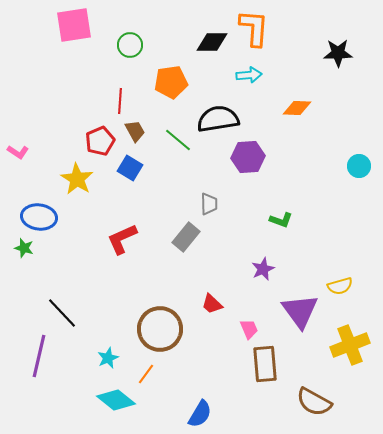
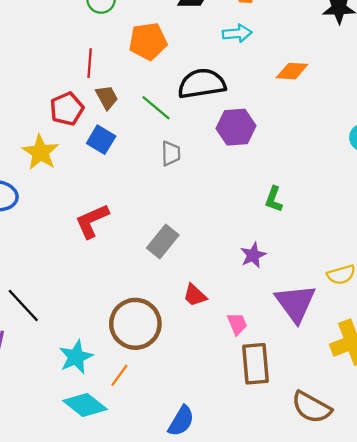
gray trapezoid: (209, 204) -> (171, 153), moved
green L-shape: (281, 220) -> (274, 199), turned 90
gray rectangle: (186, 237) -> (163, 241), moved
cyan star: (108, 358) -> (76, 357), size x1.4

